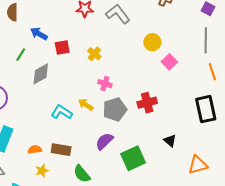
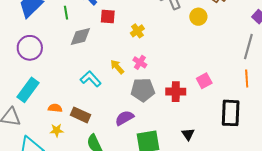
yellow circle: (152, 42) -> (198, 17), moved
green line: (21, 55) -> (66, 13), turned -56
pink square: (169, 62) -> (204, 81), moved
yellow arrow: (86, 105) -> (117, 67), moved

